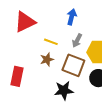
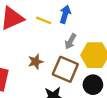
yellow line: (51, 42) -> (44, 20), moved

